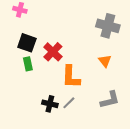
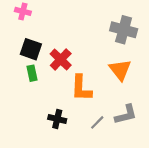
orange triangle: (105, 61) -> (120, 70), size x1.5
gray line: (69, 103) -> (97, 122), moved

